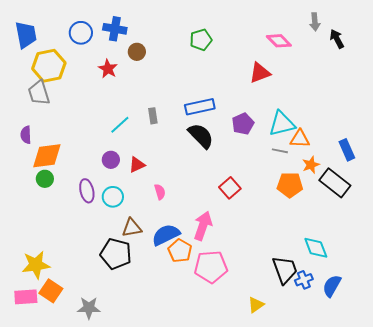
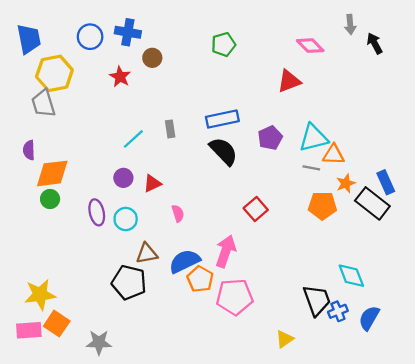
blue rectangle: (347, 150) -> (386, 182), moved

